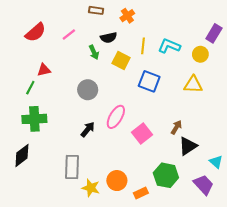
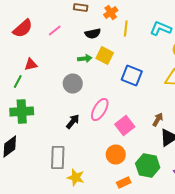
yellow line: (143, 46) -> (126, 28), moved
cyan L-shape: (169, 46) -> (161, 28), moved
green arrow: (94, 52) -> (85, 58), moved, turned -72
orange circle: (117, 181) -> (116, 154), moved

